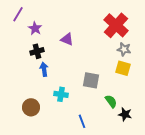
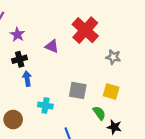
red cross: (116, 25) -> (85, 30), moved
yellow square: (123, 68) -> (111, 92), moved

